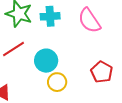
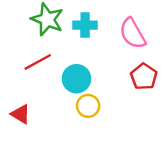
red pentagon: (102, 72) -> (144, 77), moved

